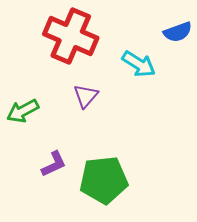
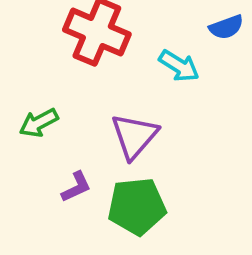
purple triangle: (86, 96) -> (134, 136), moved, size x1.6

